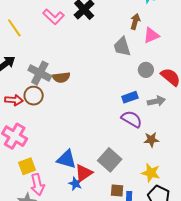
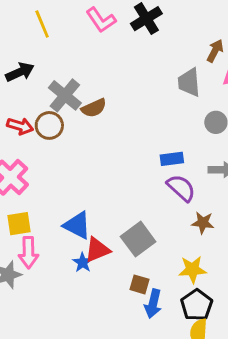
brown semicircle: (61, 77) -> (94, 108), turned -30
blue rectangle: (130, 97) -> (172, 159), moved
yellow star: (151, 173) -> (192, 269), turned -30

